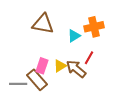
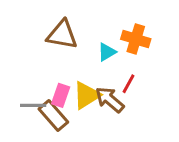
orange cross: (94, 27) -> (136, 39), turned 30
yellow triangle: (60, 66) -> (87, 95), size x1.5
gray line: (18, 84) -> (33, 105), moved

